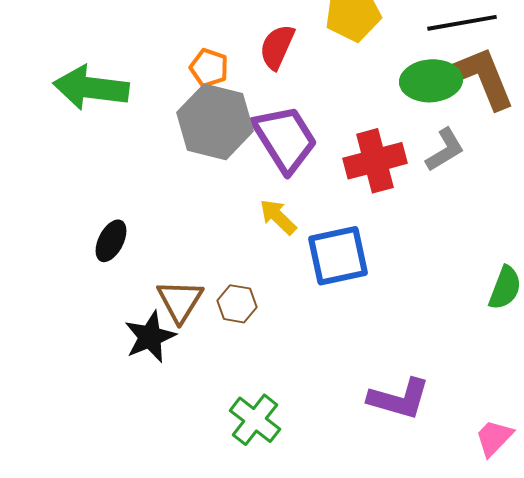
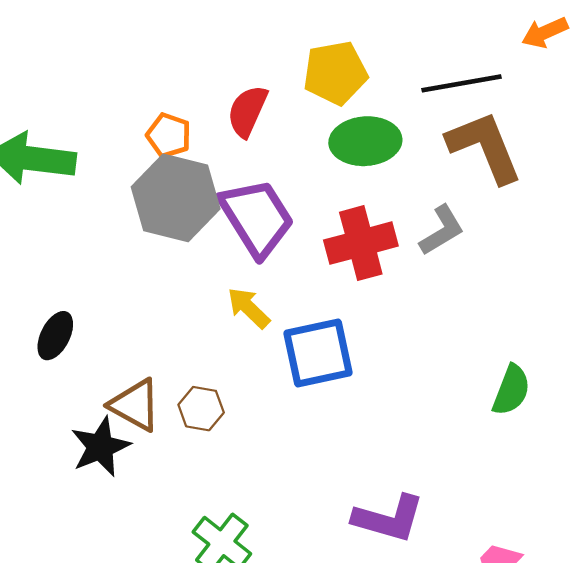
green ellipse: (431, 81) -> (365, 141), moved
brown triangle: (180, 301) -> (135, 405), turned -33

